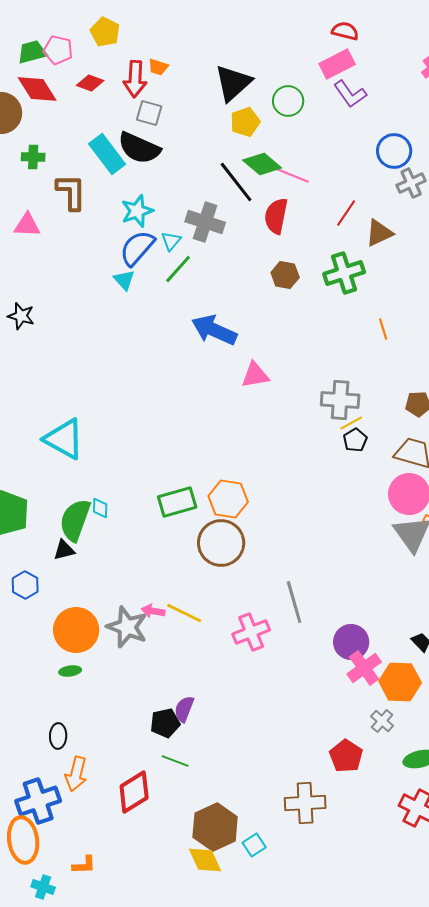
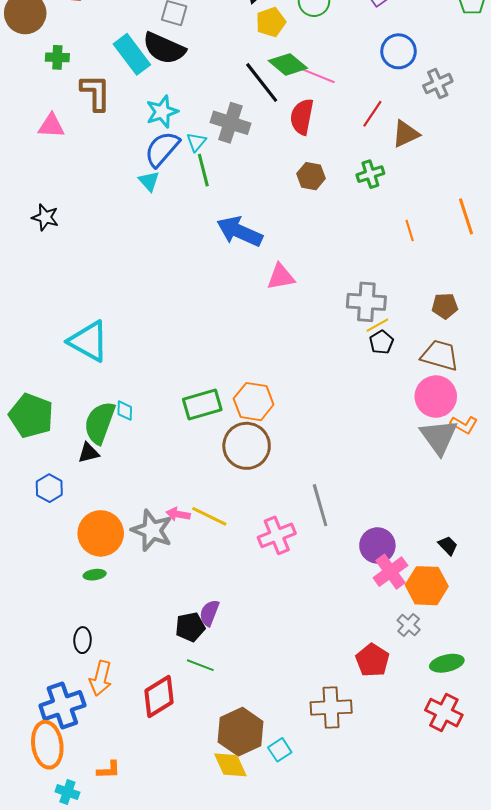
blue circle: (394, 151) -> (399, 51), moved
green line: (178, 269) -> (203, 170), turned -56
green cross: (344, 273) -> (370, 174), size x0.7

